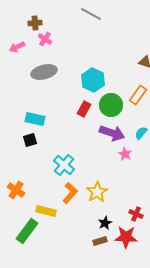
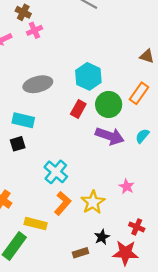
brown cross: (35, 23) -> (23, 12), turned 32
pink cross: (45, 39) -> (34, 30), turned 32
gray ellipse: (44, 72) -> (38, 84), moved
pink star: (125, 154) -> (127, 186), moved
brown rectangle: (100, 241) -> (81, 253), moved

